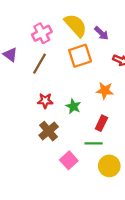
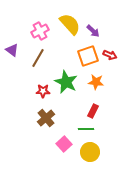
orange square: (80, 56) -> (88, 56), moved
green star: (73, 106) -> (66, 82), moved, size x1.6
yellow circle: (109, 166) -> (90, 152), moved

